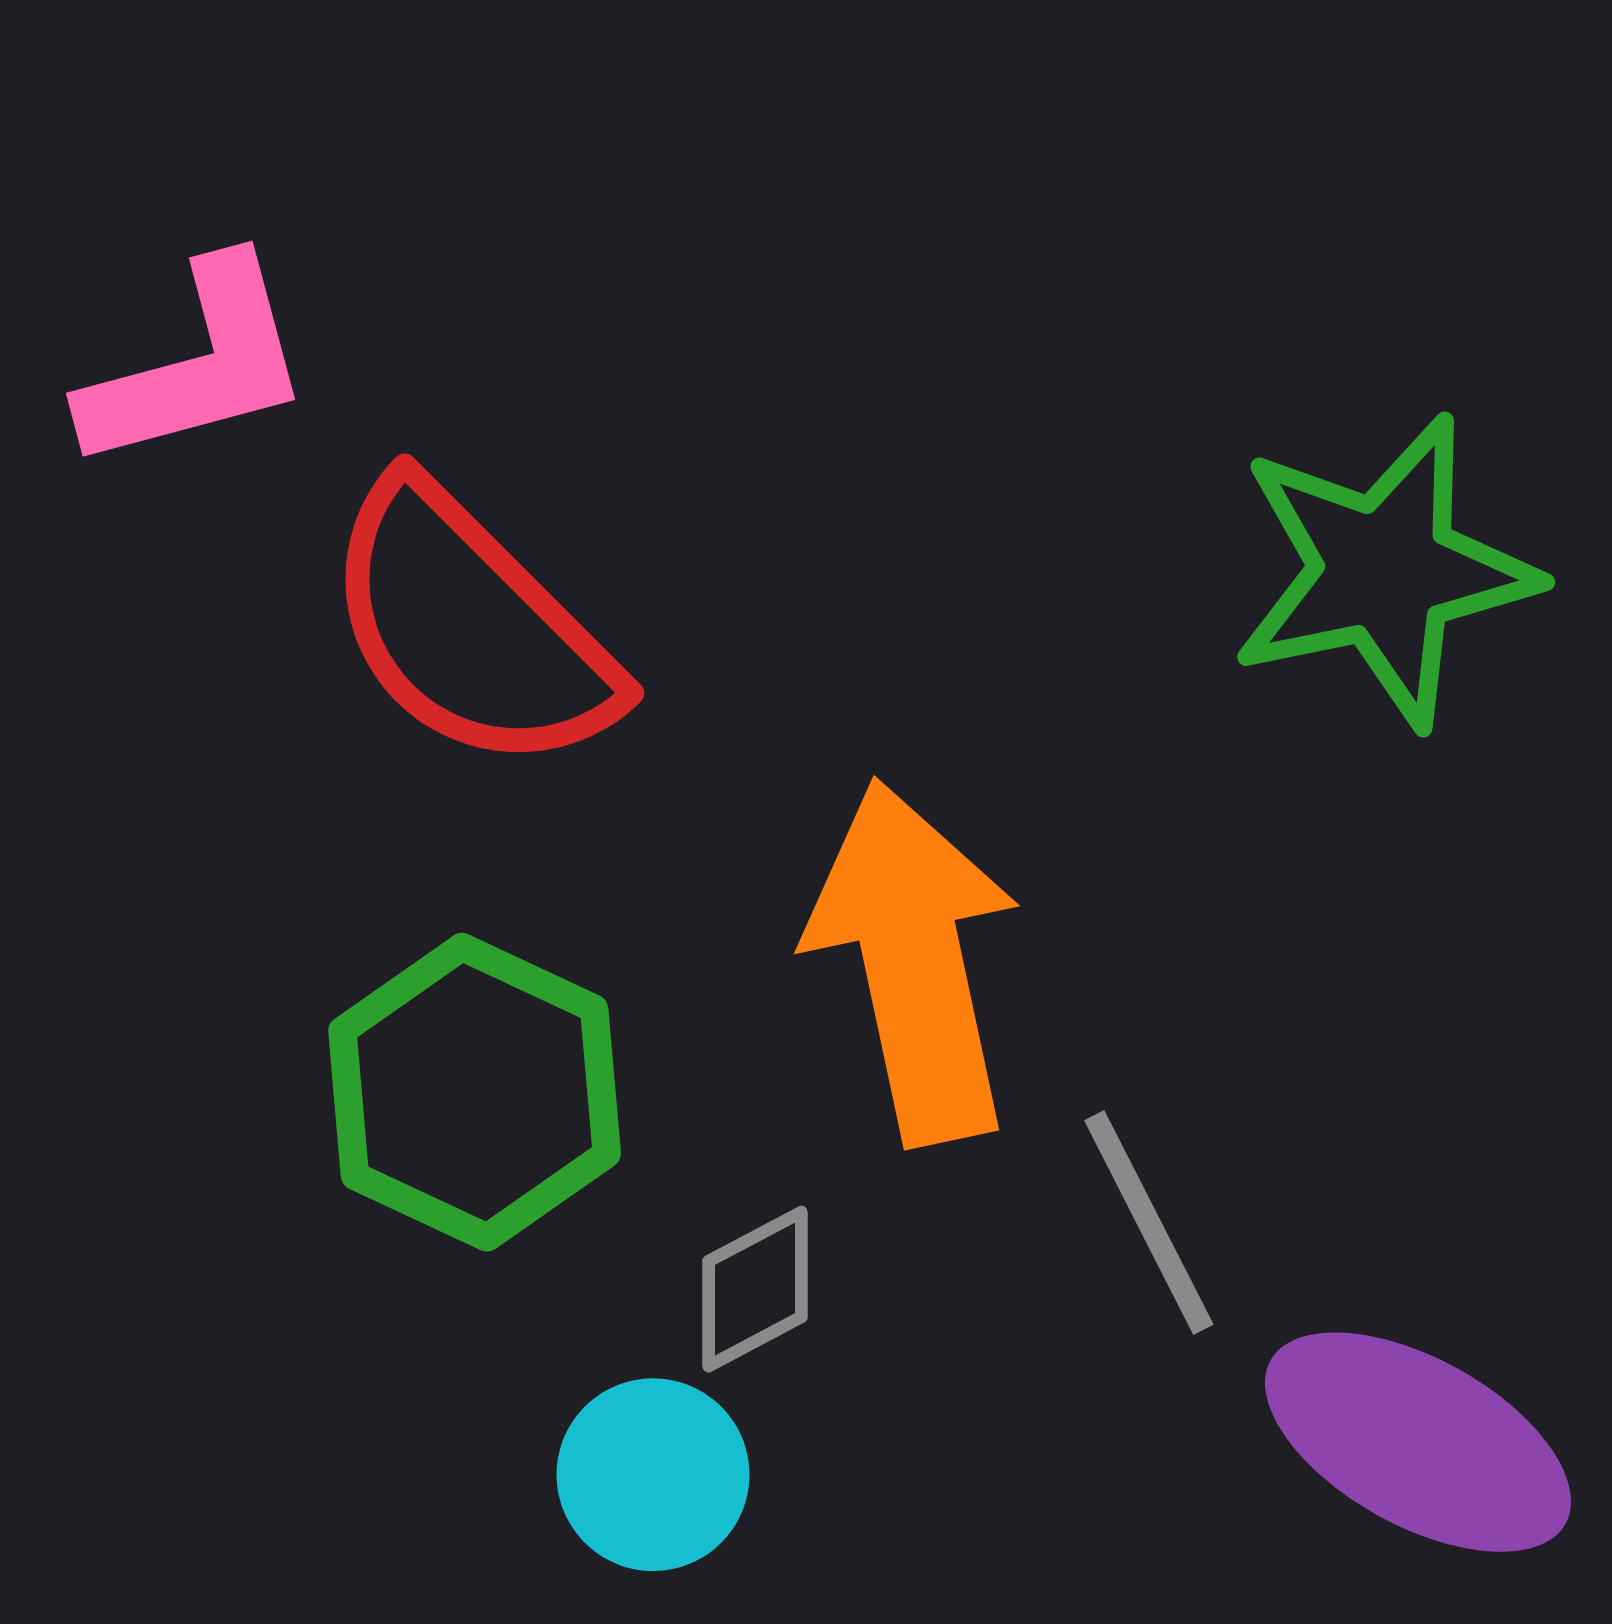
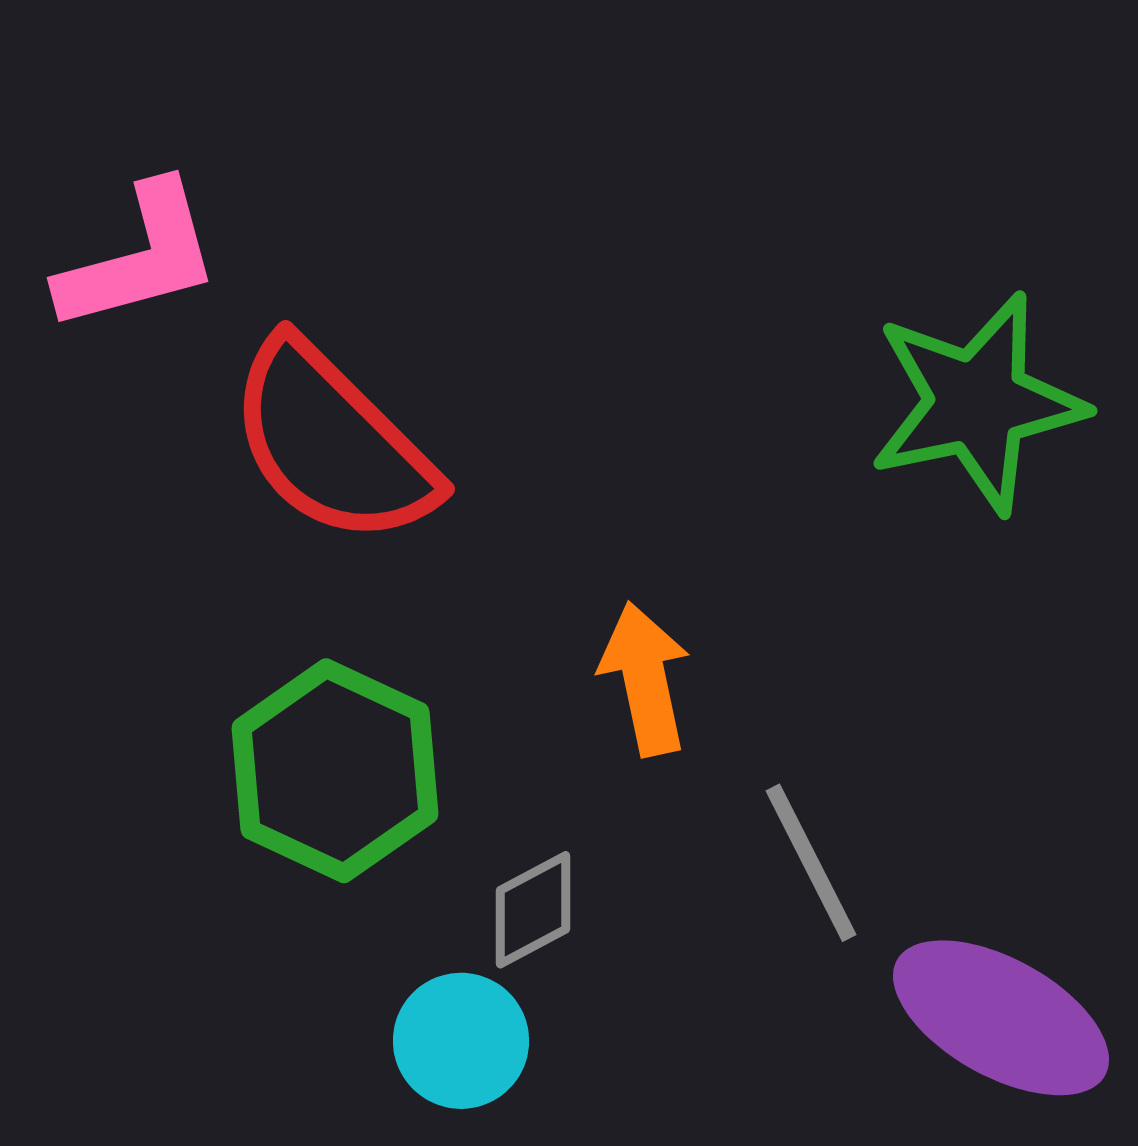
orange arrow: (914, 962) -> (645, 679), size x0.6

